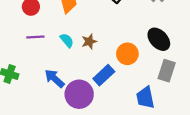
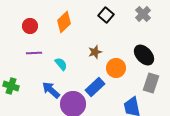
cyan semicircle: (67, 40) -> (61, 64), moved
brown star: (89, 41) -> (95, 52), moved

